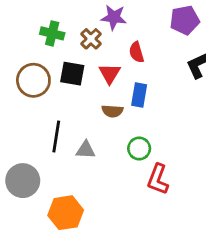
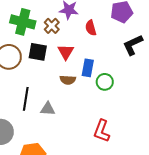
green cross: (52, 33) -> (23, 22), size x1.4
red semicircle: (136, 52) -> (91, 28), moved
green circle: (139, 149) -> (105, 82), moved

